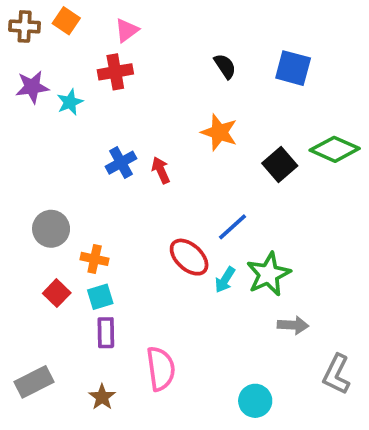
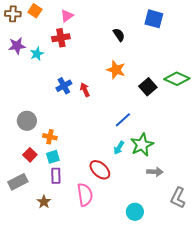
blue square: (293, 68) -> (154, 19), moved
red ellipse: (189, 257) -> (100, 170), moved
gray rectangle: (34, 382) -> (18, 182), moved
brown star: (102, 397) -> (44, 202), moved

